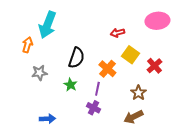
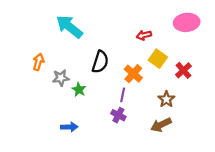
cyan arrow: (47, 25) -> (69, 27), turned 108
orange arrow: (27, 45) -> (38, 62), moved
green star: (70, 85) -> (79, 90), moved

